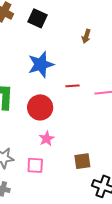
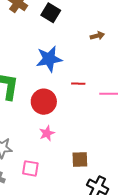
brown arrow: (86, 36) -> (97, 36), turned -128
pink square: (35, 165) -> (30, 168), moved

